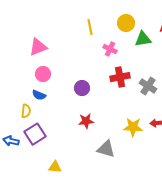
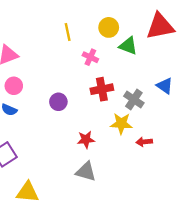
green triangle: (143, 39) -> (128, 46), turned 30
red star: (86, 121) -> (86, 140), moved
yellow star: (133, 127) -> (121, 124), moved
yellow triangle: (55, 167) -> (28, 192), size x1.5

